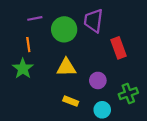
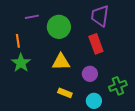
purple trapezoid: (94, 21) -> (100, 16), moved
orange line: (28, 45) -> (18, 41), moved
red rectangle: (119, 48) -> (96, 44), moved

